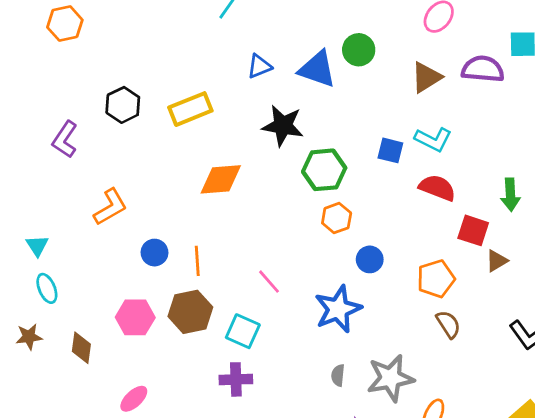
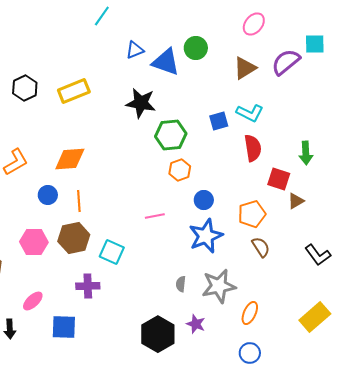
blue triangle: (259, 66) -> (135, 50), moved
purple semicircle: (483, 69) -> (286, 62), turned -44
blue square: (390, 150) -> (219, 121), turned -30
orange diamond: (221, 179) -> (70, 159), moved
red semicircle: (437, 188) -> (253, 148), turned 60
pink line: (269, 282) -> (155, 216), moved, turned -60
blue star: (338, 309) -> (206, 236), moved
purple cross: (236, 379) -> (88, 286), moved

